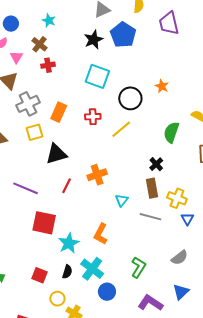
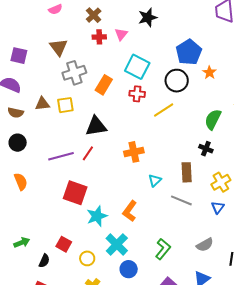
blue pentagon: (123, 35) -> (189, 52), moved
pink triangle: (16, 57) -> (121, 34), moved
cyan square: (97, 76) -> (137, 67), moved
yellow square: (35, 132) -> (65, 105), moved
black cross: (156, 164) -> (206, 149), moved, turned -32
red line: (67, 186) -> (88, 153), moved
purple line: (25, 188) -> (61, 156), turned -45
yellow cross: (177, 198) -> (221, 182), moved, turned 30
black semicircle: (67, 272) -> (44, 261), moved
yellow circle: (57, 299) -> (87, 258), moved

